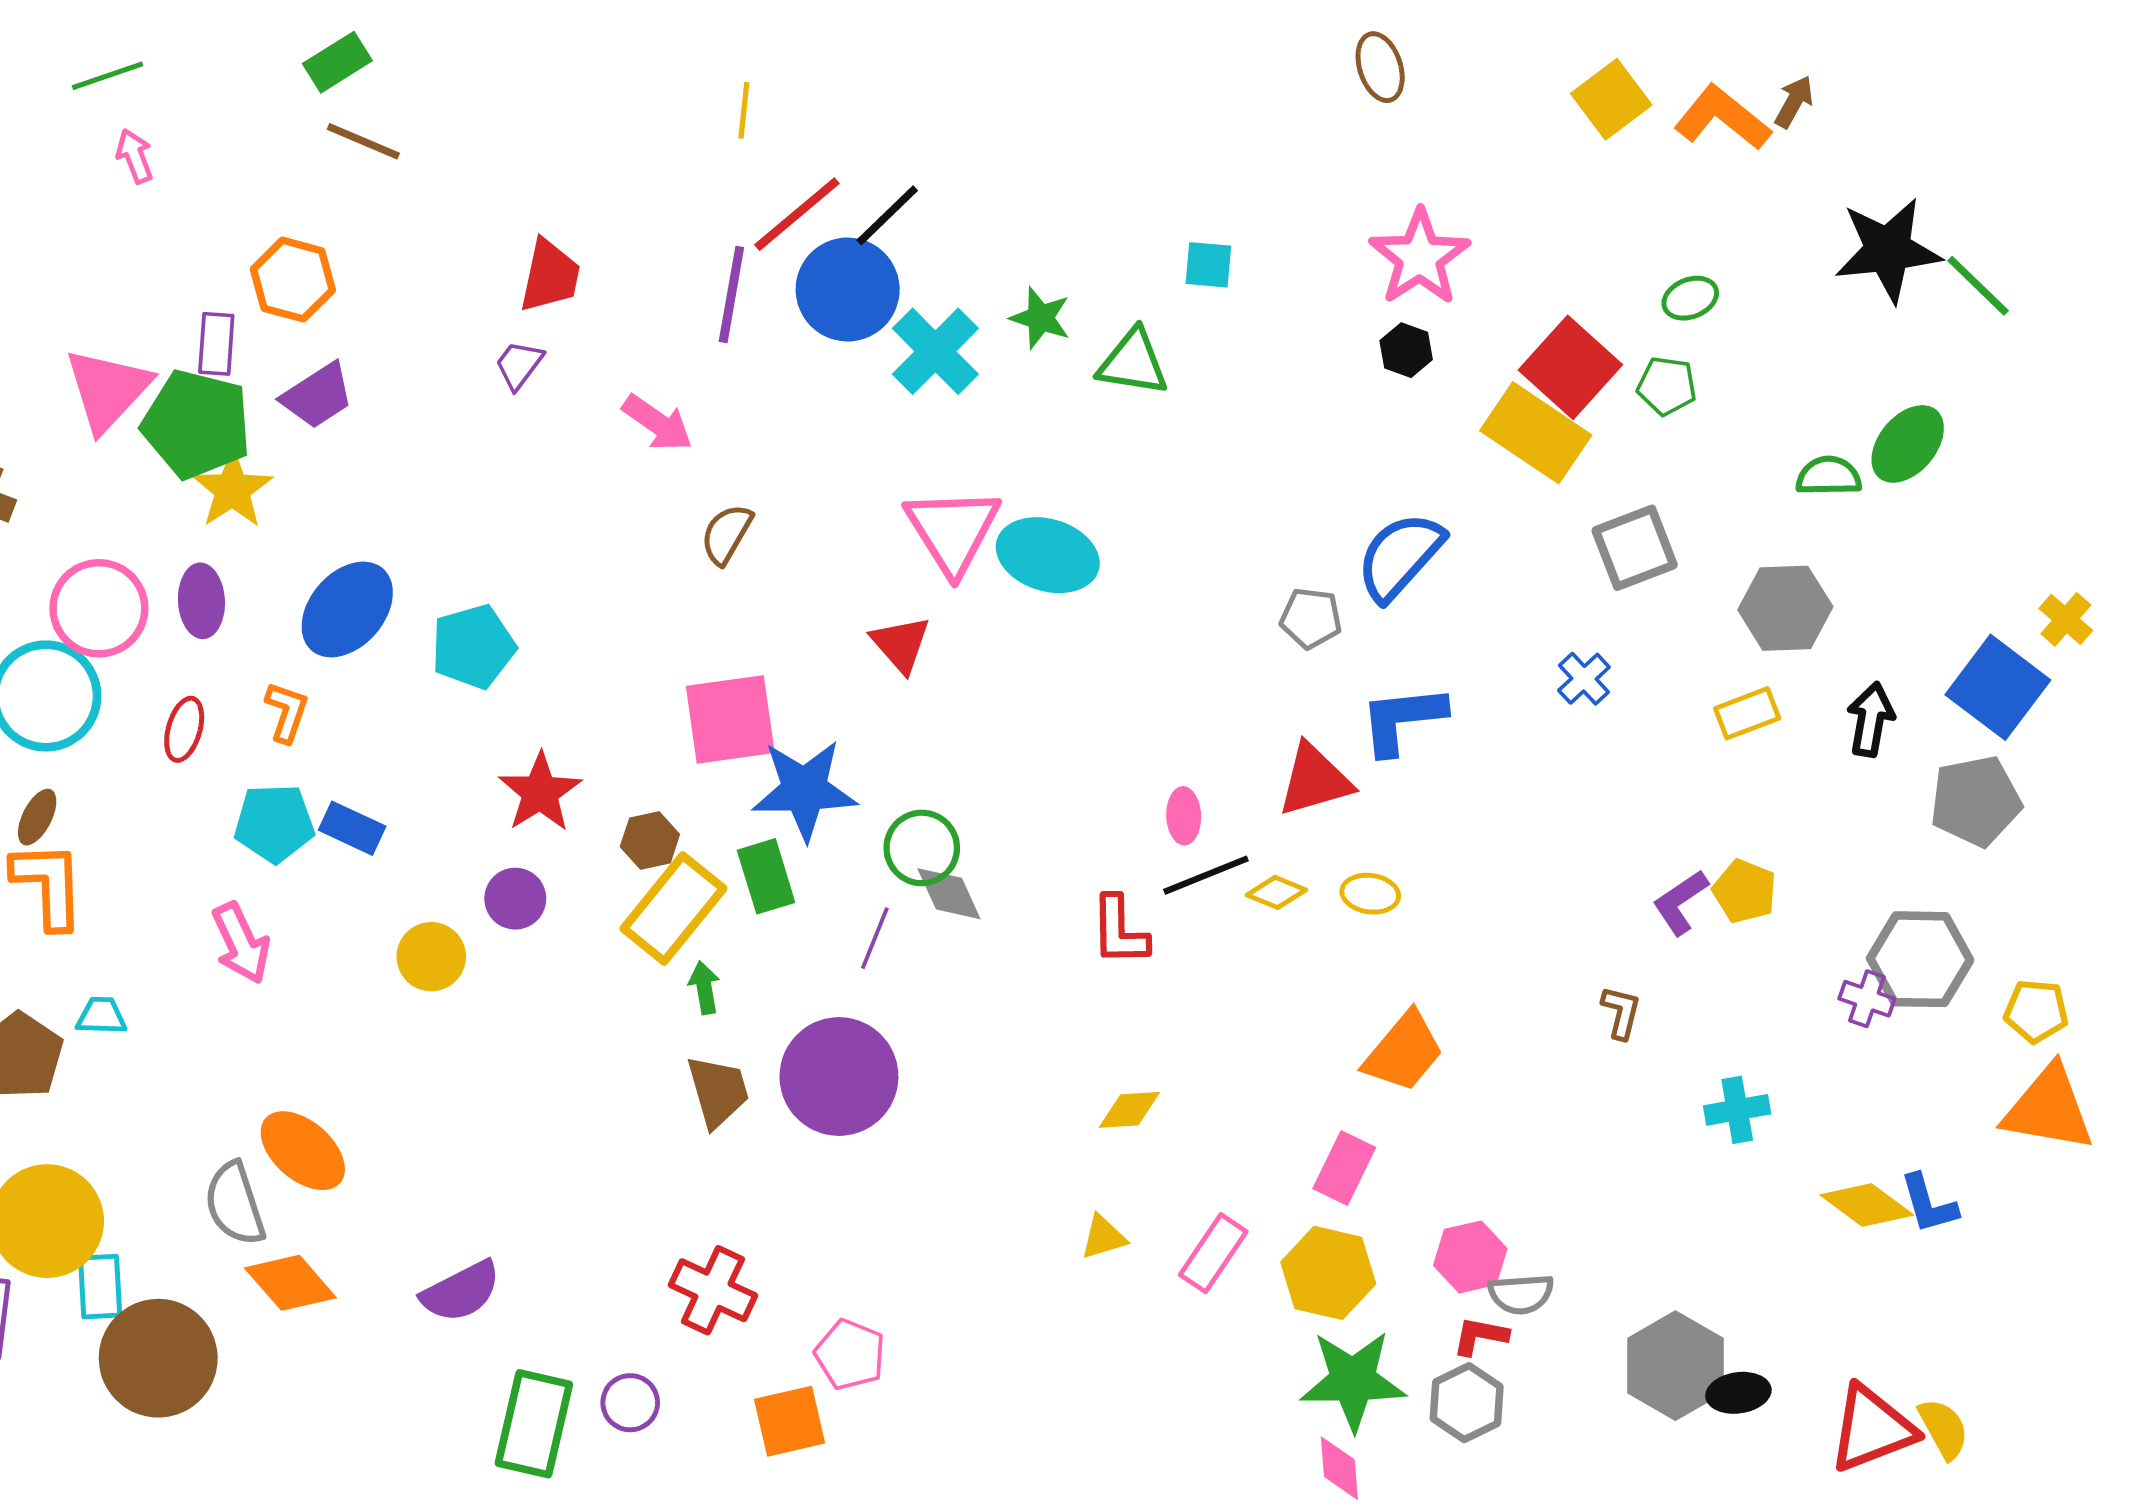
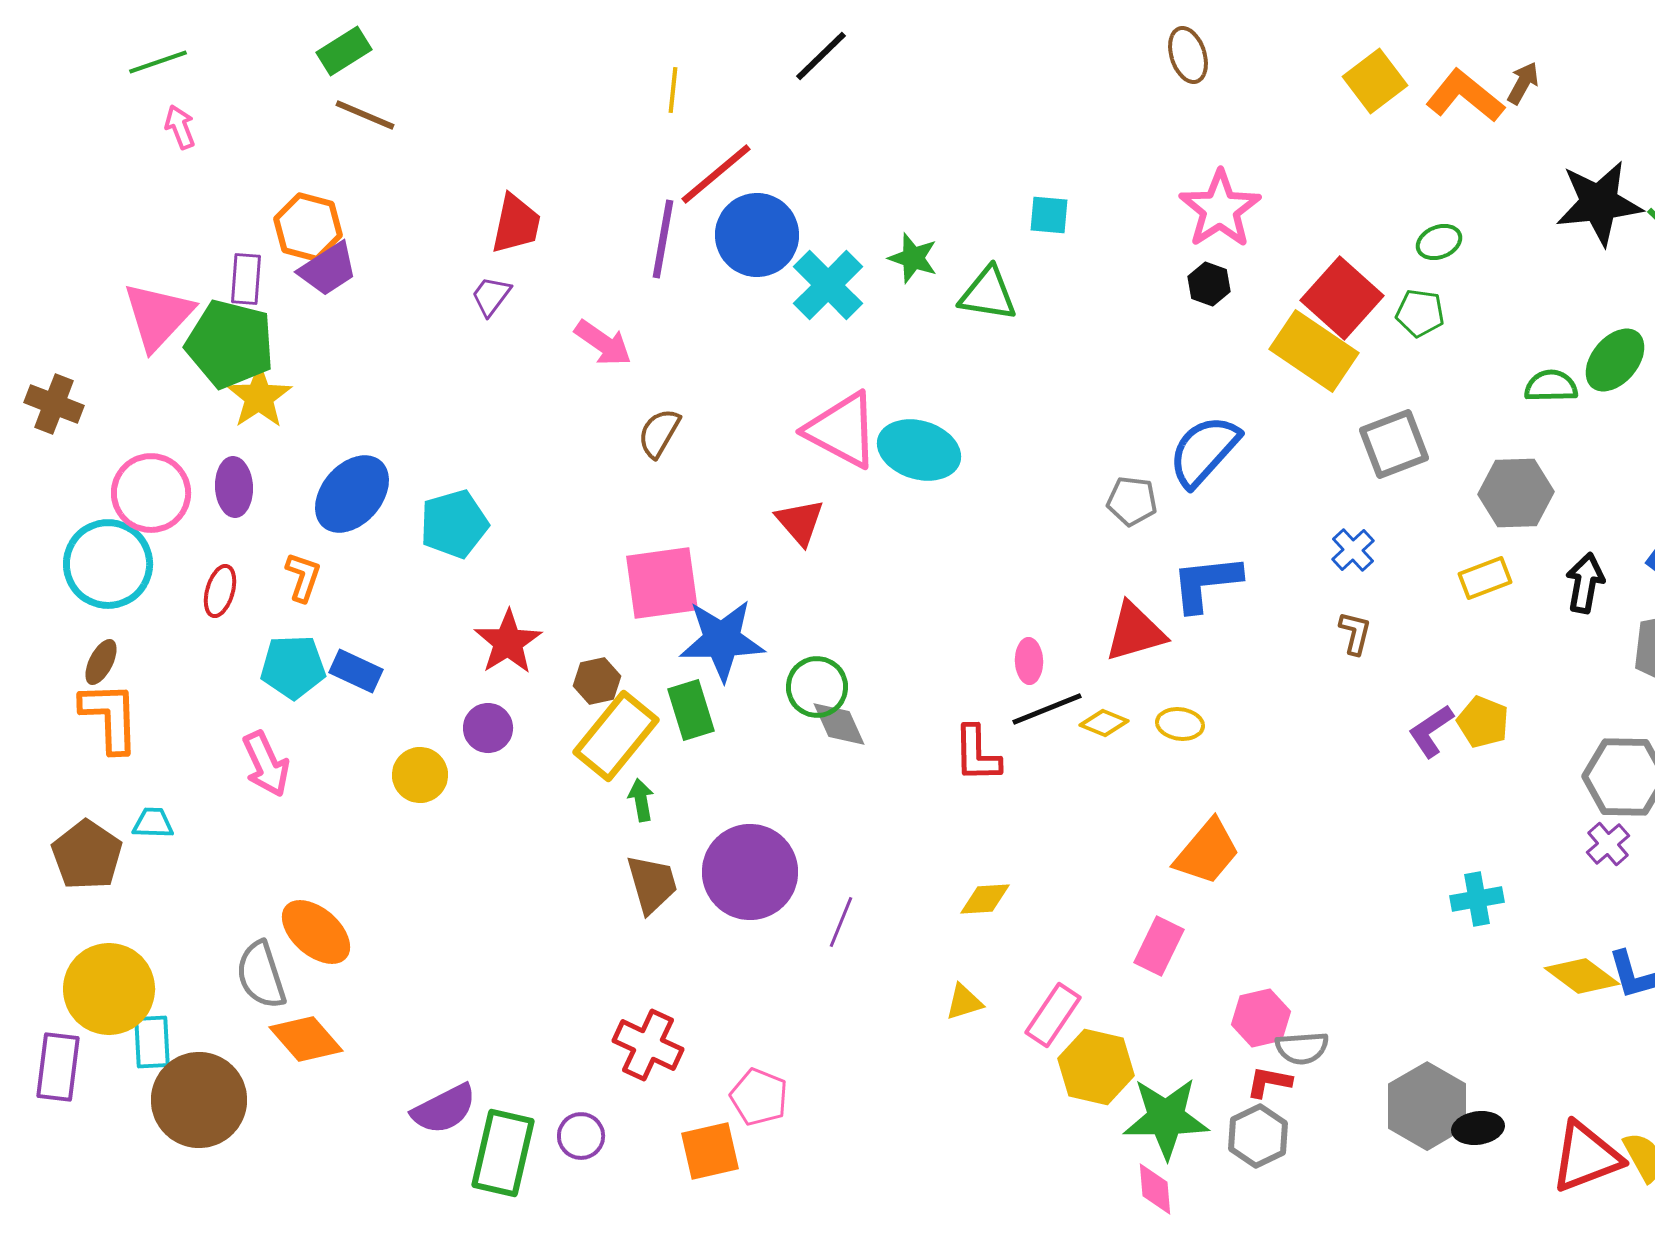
black line: (887, 215) -> (821, 56), moved
purple trapezoid: (318, 396) -> (328, 269), moved
pink triangle: (953, 530) -> (842, 430), turned -30
purple line: (875, 938) -> (841, 922), moved
purple cross: (1867, 999) -> (1608, 844), moved, turned 30
brown L-shape: (1621, 1012) -> (1355, 633), moved
yellow hexagon: (1328, 1273) -> (1096, 1067), moved
purple semicircle: (461, 1291) -> (444, 1109), moved

